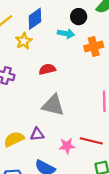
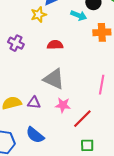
red line: (91, 141) -> (82, 119), turned -70
pink star: (67, 146) -> (63, 105), moved

